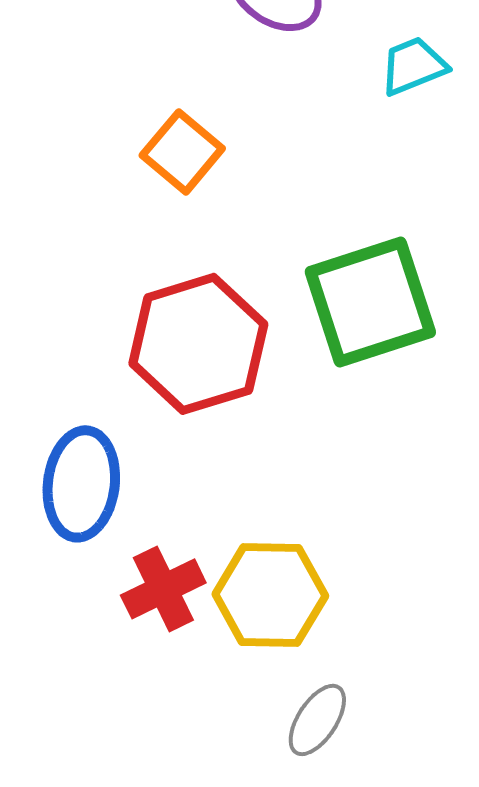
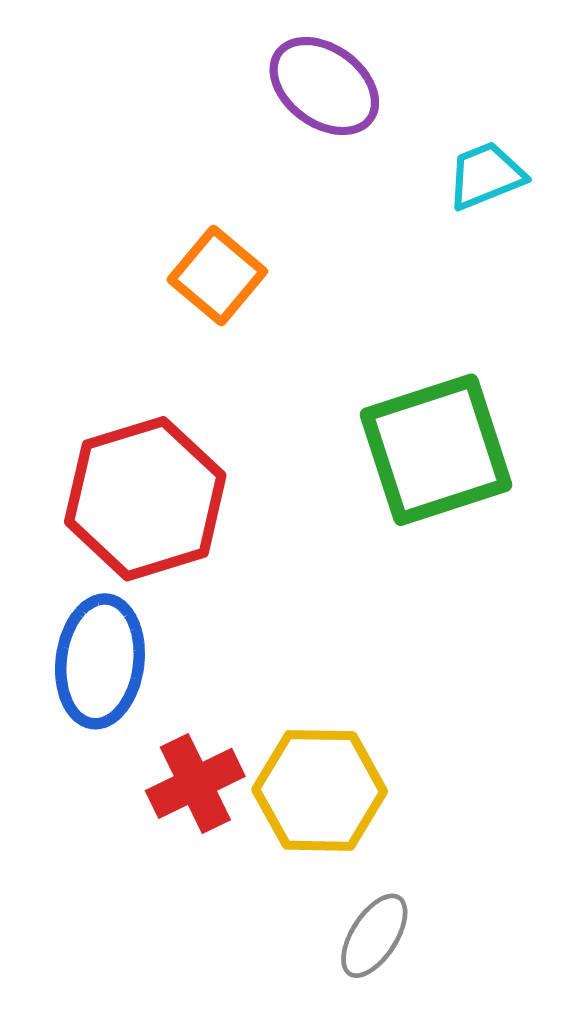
red hexagon: (198, 344) -> (145, 499), moved

